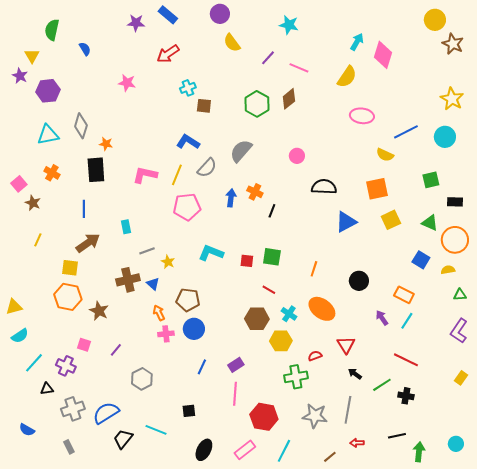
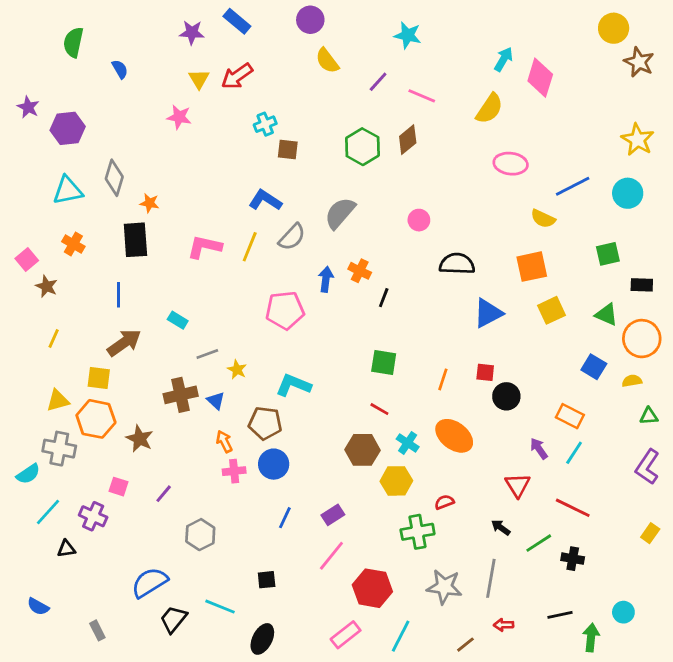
yellow triangle: (32, 56) -> (199, 79), moved
pink pentagon: (187, 207) -> (285, 310), moved
cyan rectangle: (126, 227) -> (178, 320), turned -48
cyan L-shape: (211, 253) -> (293, 385), moved
red square: (247, 261) -> (485, 372), moved
yellow triangle: (14, 307) -> (58, 401), moved
red triangle: (346, 345) -> (518, 485), moved
pink line: (235, 394) -> (331, 556), turned 35
gray cross: (73, 409) -> (59, 449), moved, turned 30
cyan circle: (456, 444) -> (623, 612), moved
black ellipse: (204, 450) -> (262, 639), moved

